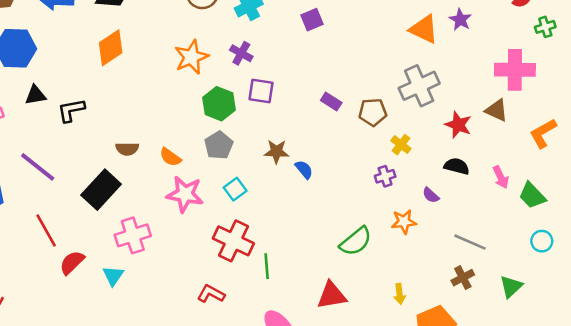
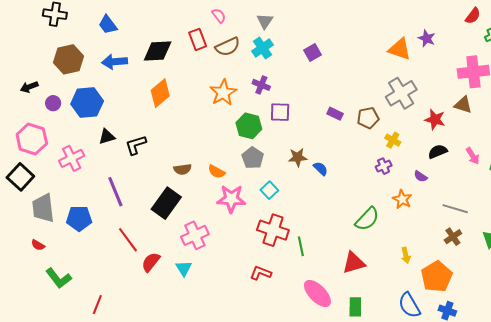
black semicircle: (457, 166) -> (438, 152), turned -30
purple line: (38, 167) -> (115, 192), turned 36
orange star: (404, 222) -> (402, 199), turned -30

